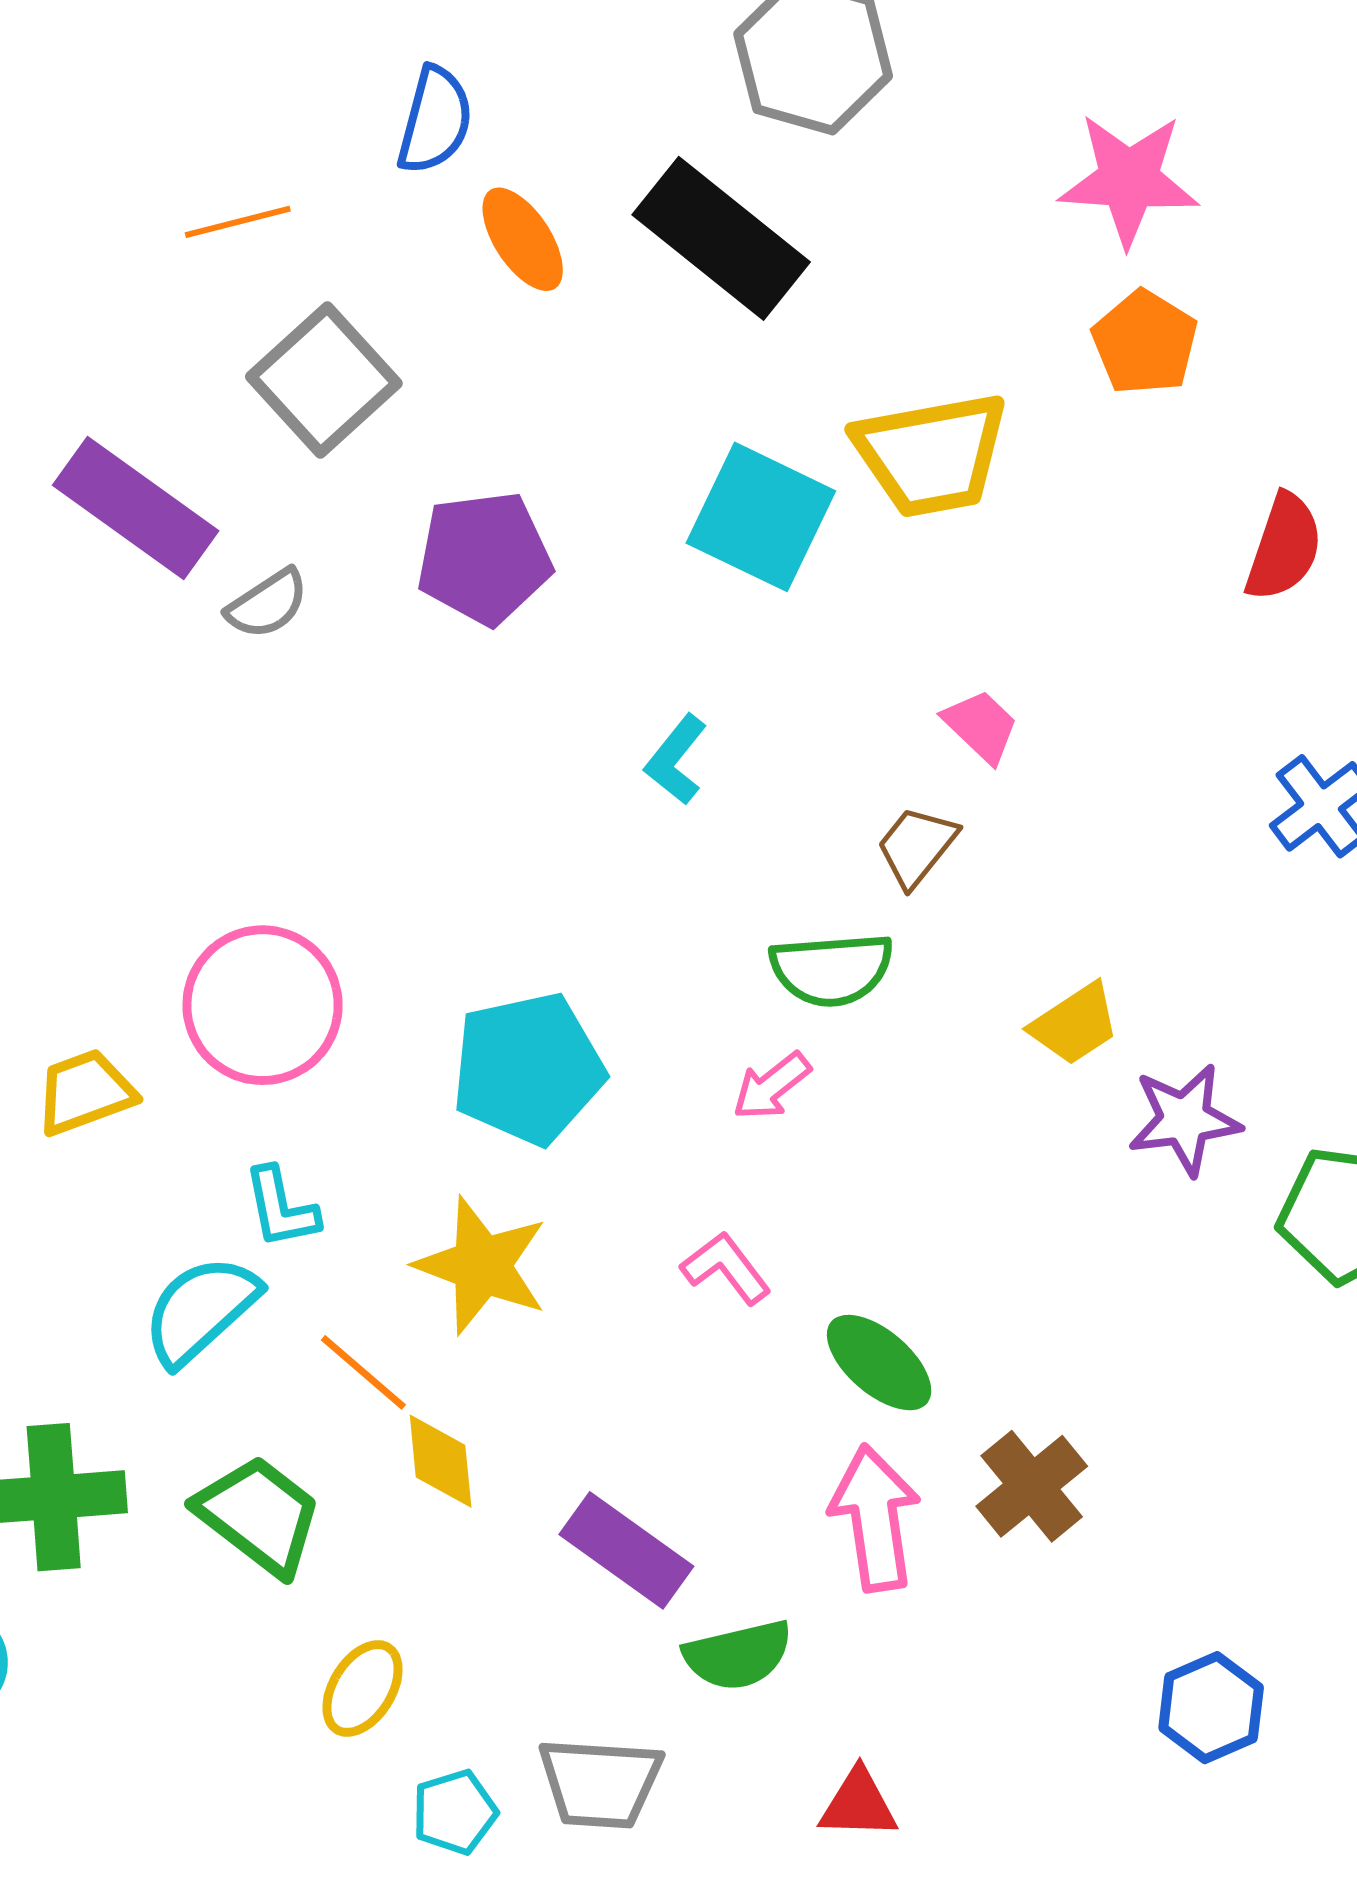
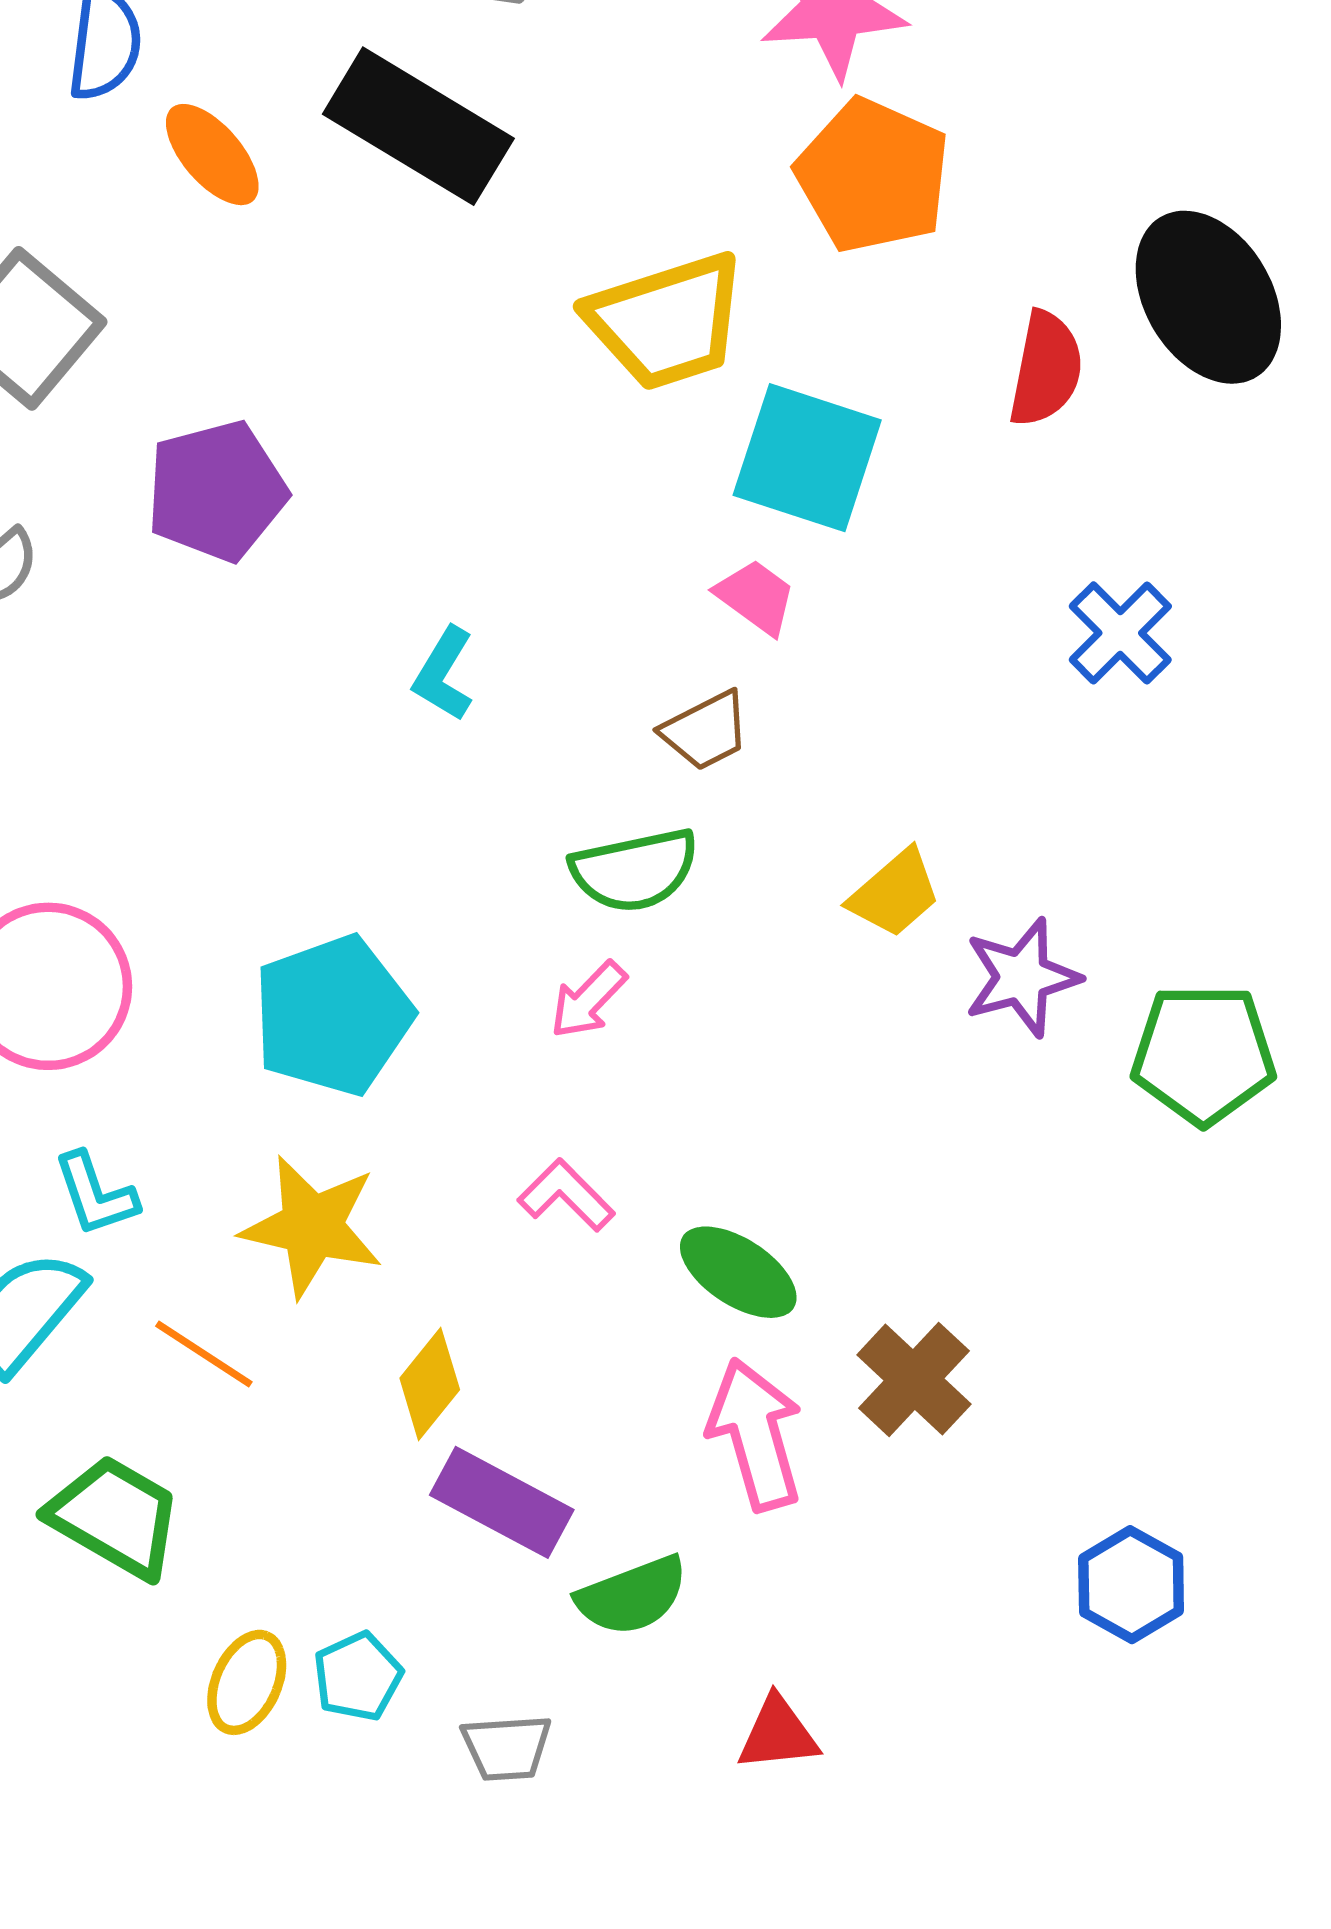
orange pentagon: (1145, 343) -> (873, 176), size x1.4
cyan square: (761, 517) -> (807, 458), moved
brown trapezoid: (917, 846) -> (706, 731), turned -148
yellow diamond: (441, 1461) -> (430, 1384), moved, turned 52
gray trapezoid: (600, 1783) -> (507, 1748), size x0.7
cyan pentagon: (455, 1812) -> (358, 1677), moved

